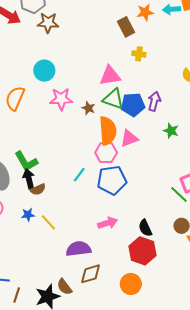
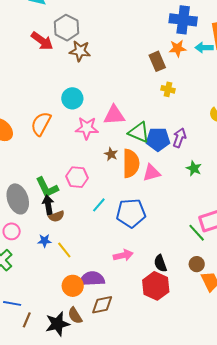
pink triangle: (110, 76) -> (114, 115), moved
brown star: (88, 108) -> (111, 154), moved
pink hexagon: (106, 153) -> (77, 177), moved
orange circle: (131, 284) -> (73, 286), moved

